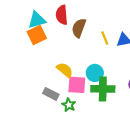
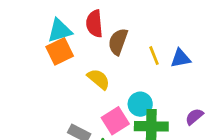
yellow semicircle: (65, 70) -> (99, 79), moved
pink square: (77, 85) -> (115, 121), turned -36

